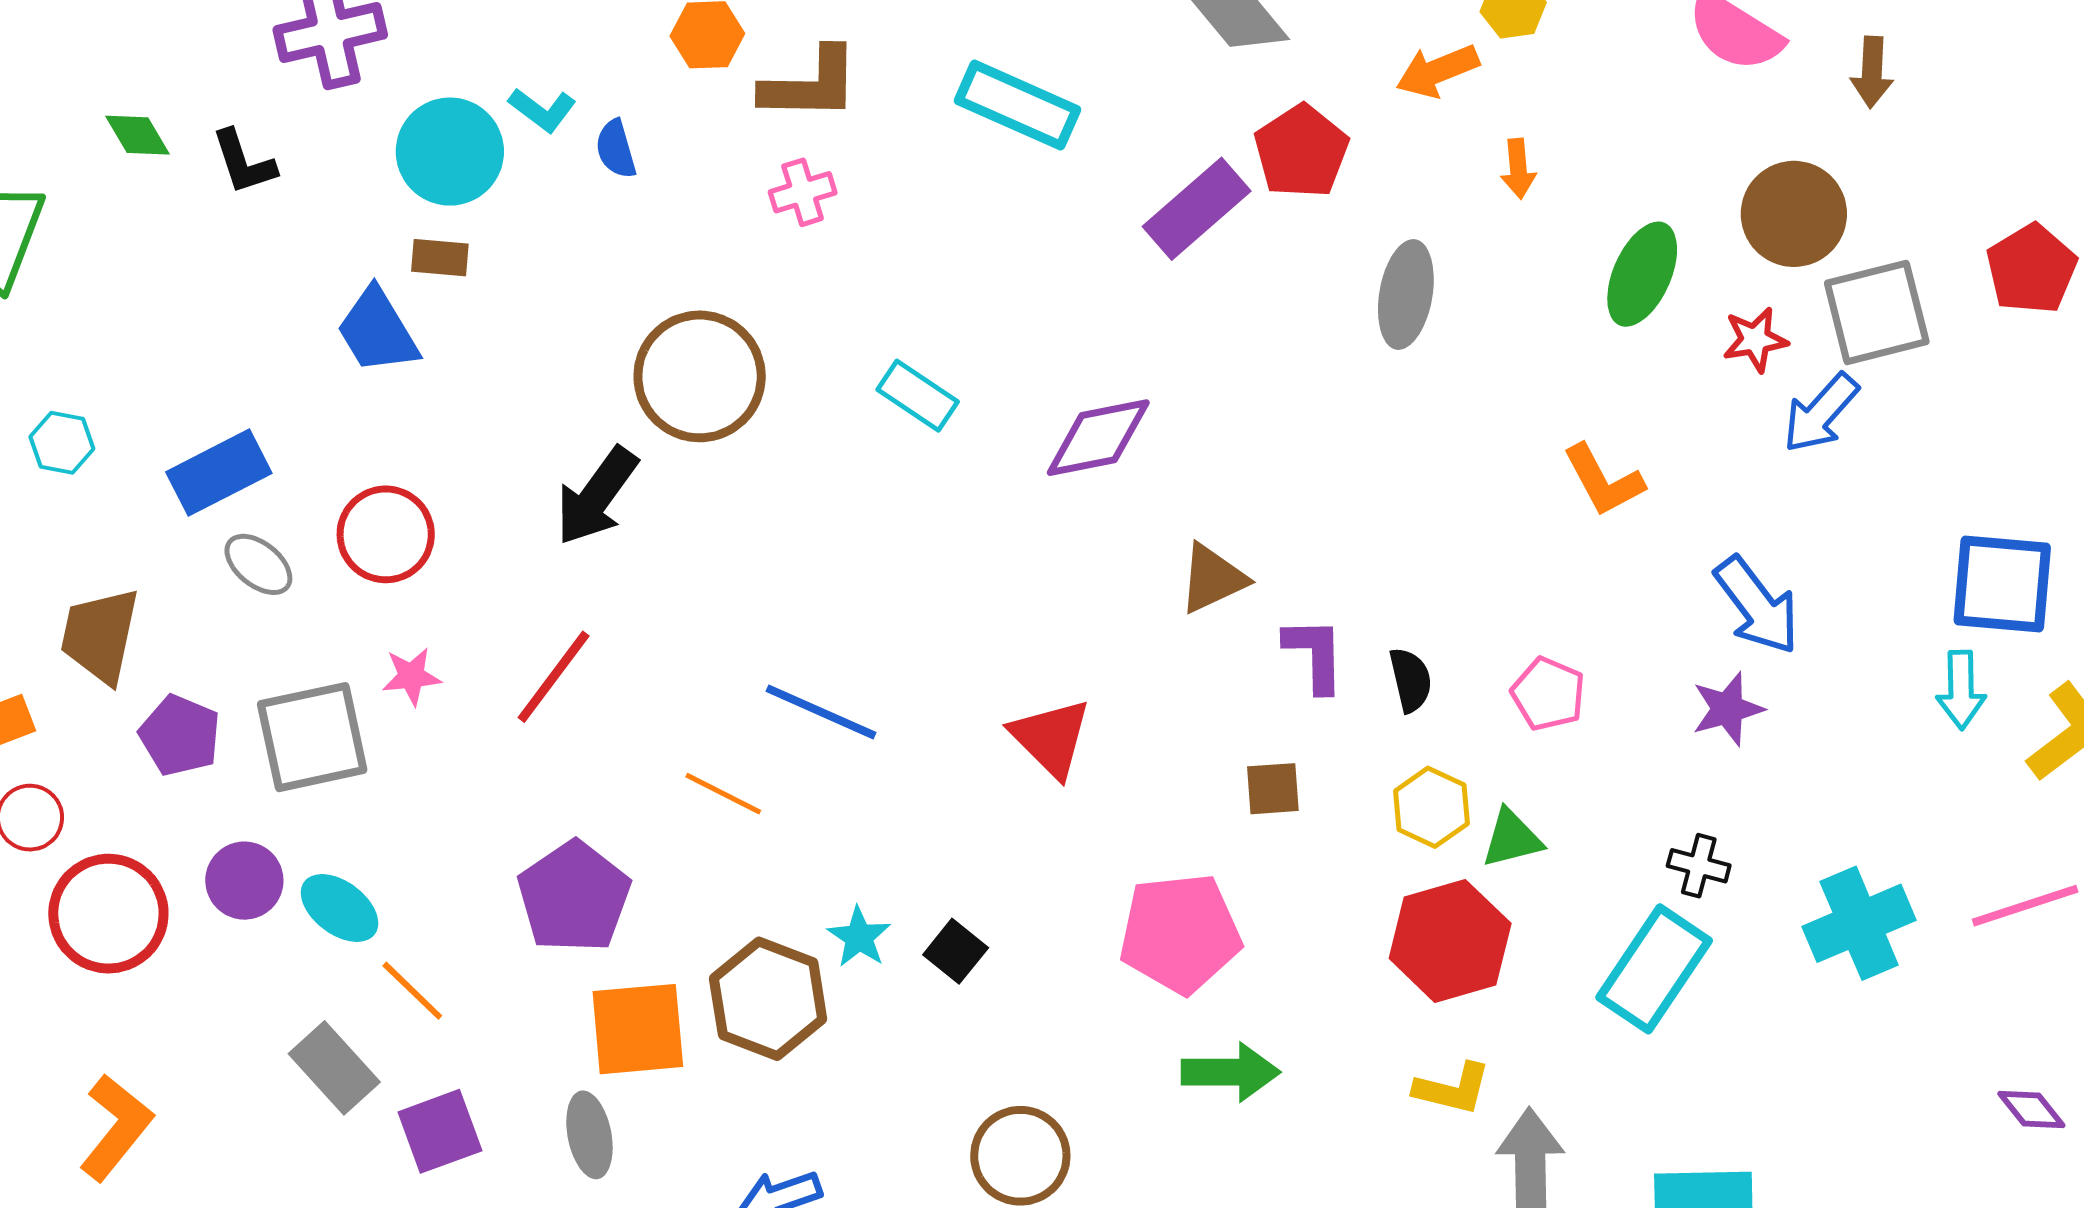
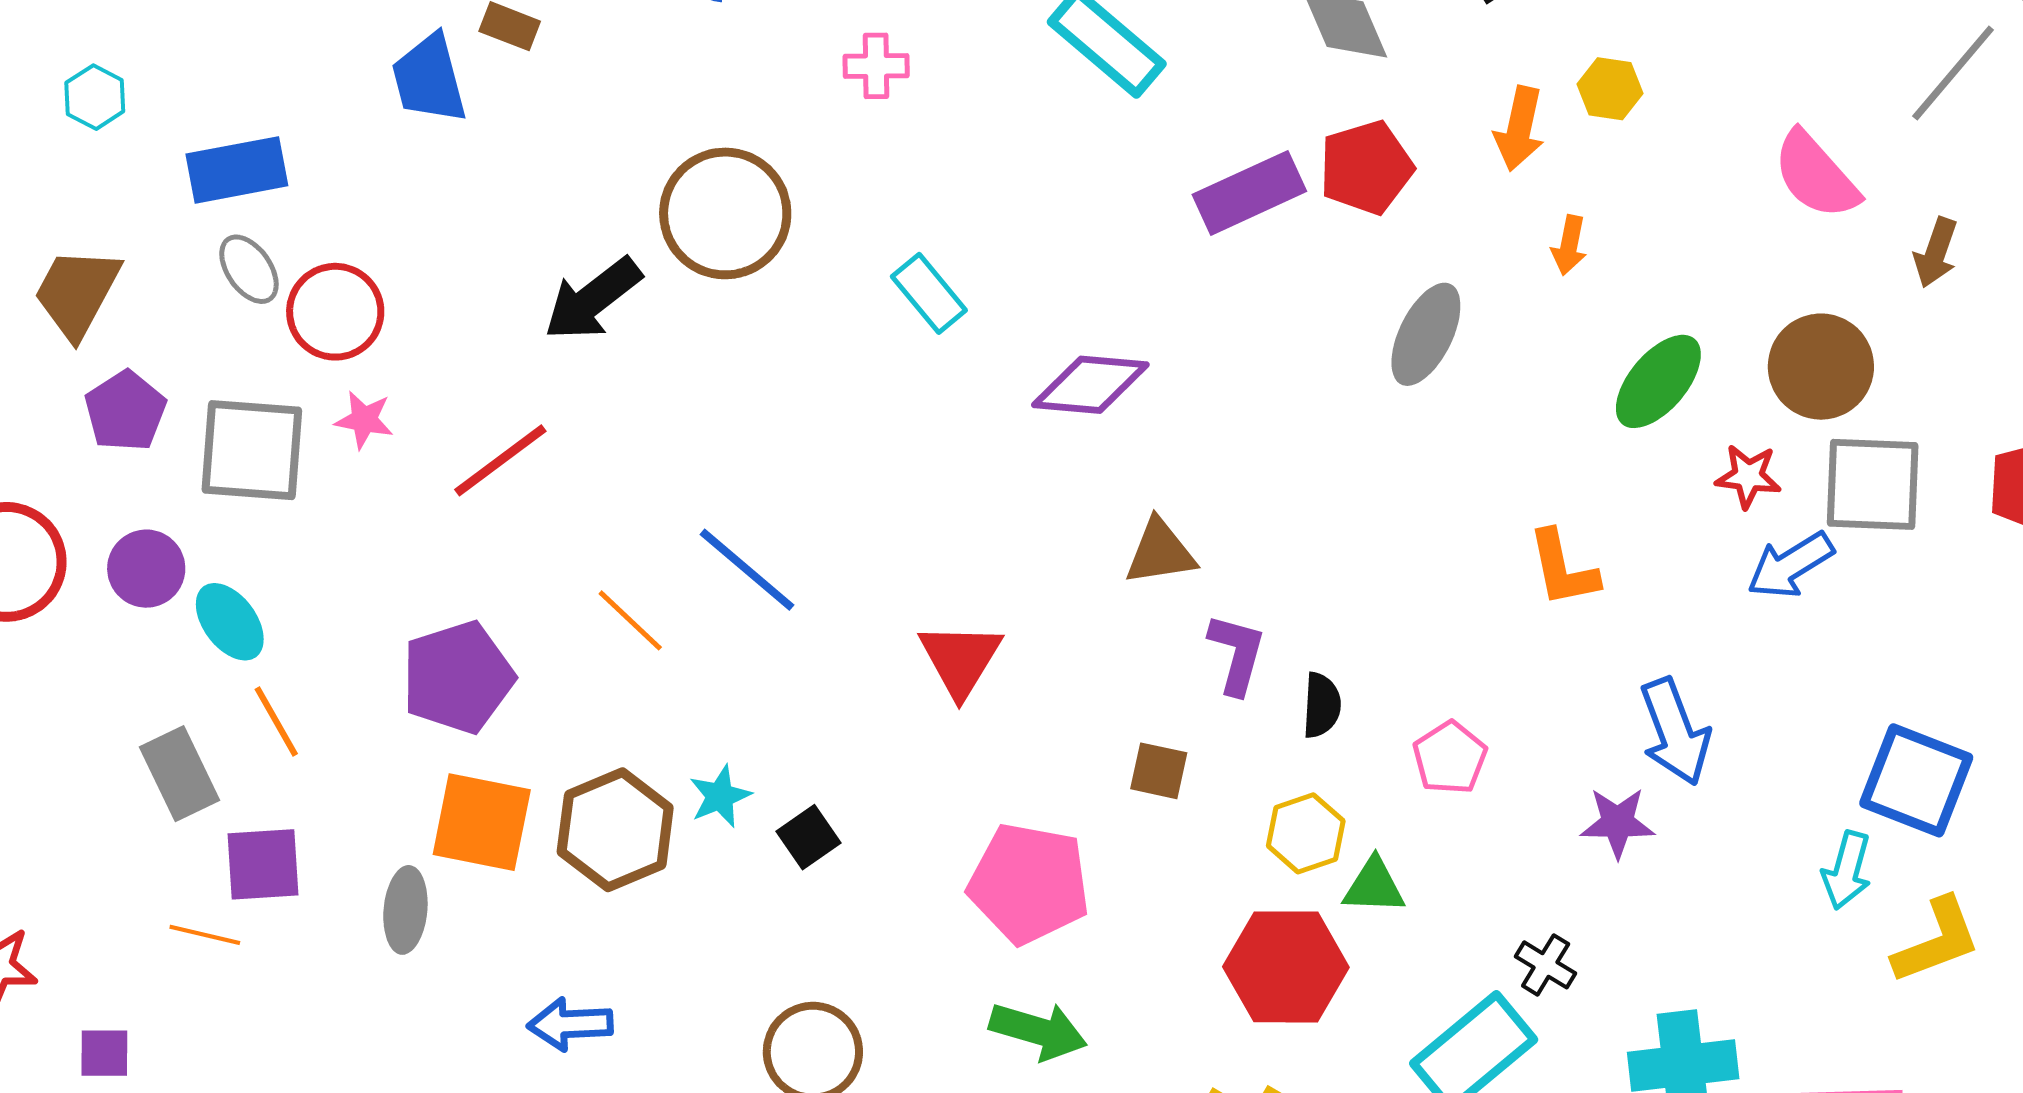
orange arrow: (1437, 71) -> (1519, 129), turned -72
red circle: (386, 534) -> (335, 312), moved

